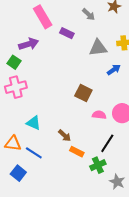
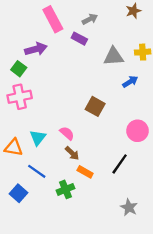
gray arrow: (89, 14) -> (90, 19), moved, turned -72
pink semicircle: (99, 115) -> (67, 133), moved, turned 32
cyan triangle: (34, 123) -> (38, 138), turned 42
orange triangle: (13, 143) -> (14, 147), moved
green cross: (98, 165) -> (66, 189), moved

